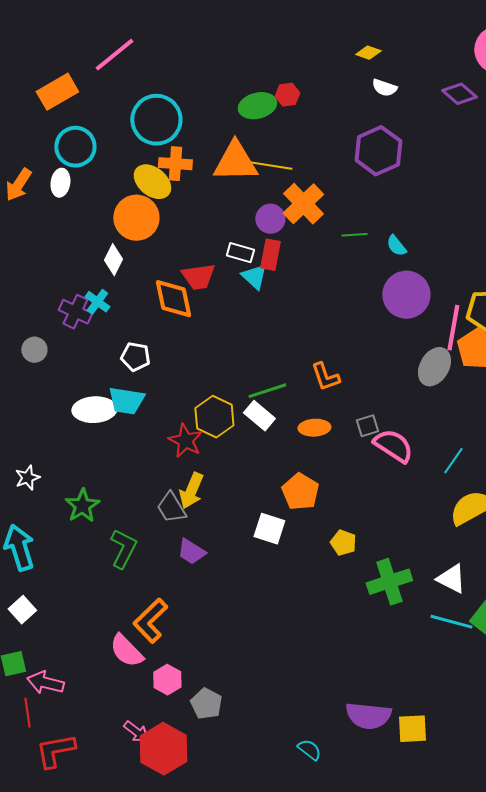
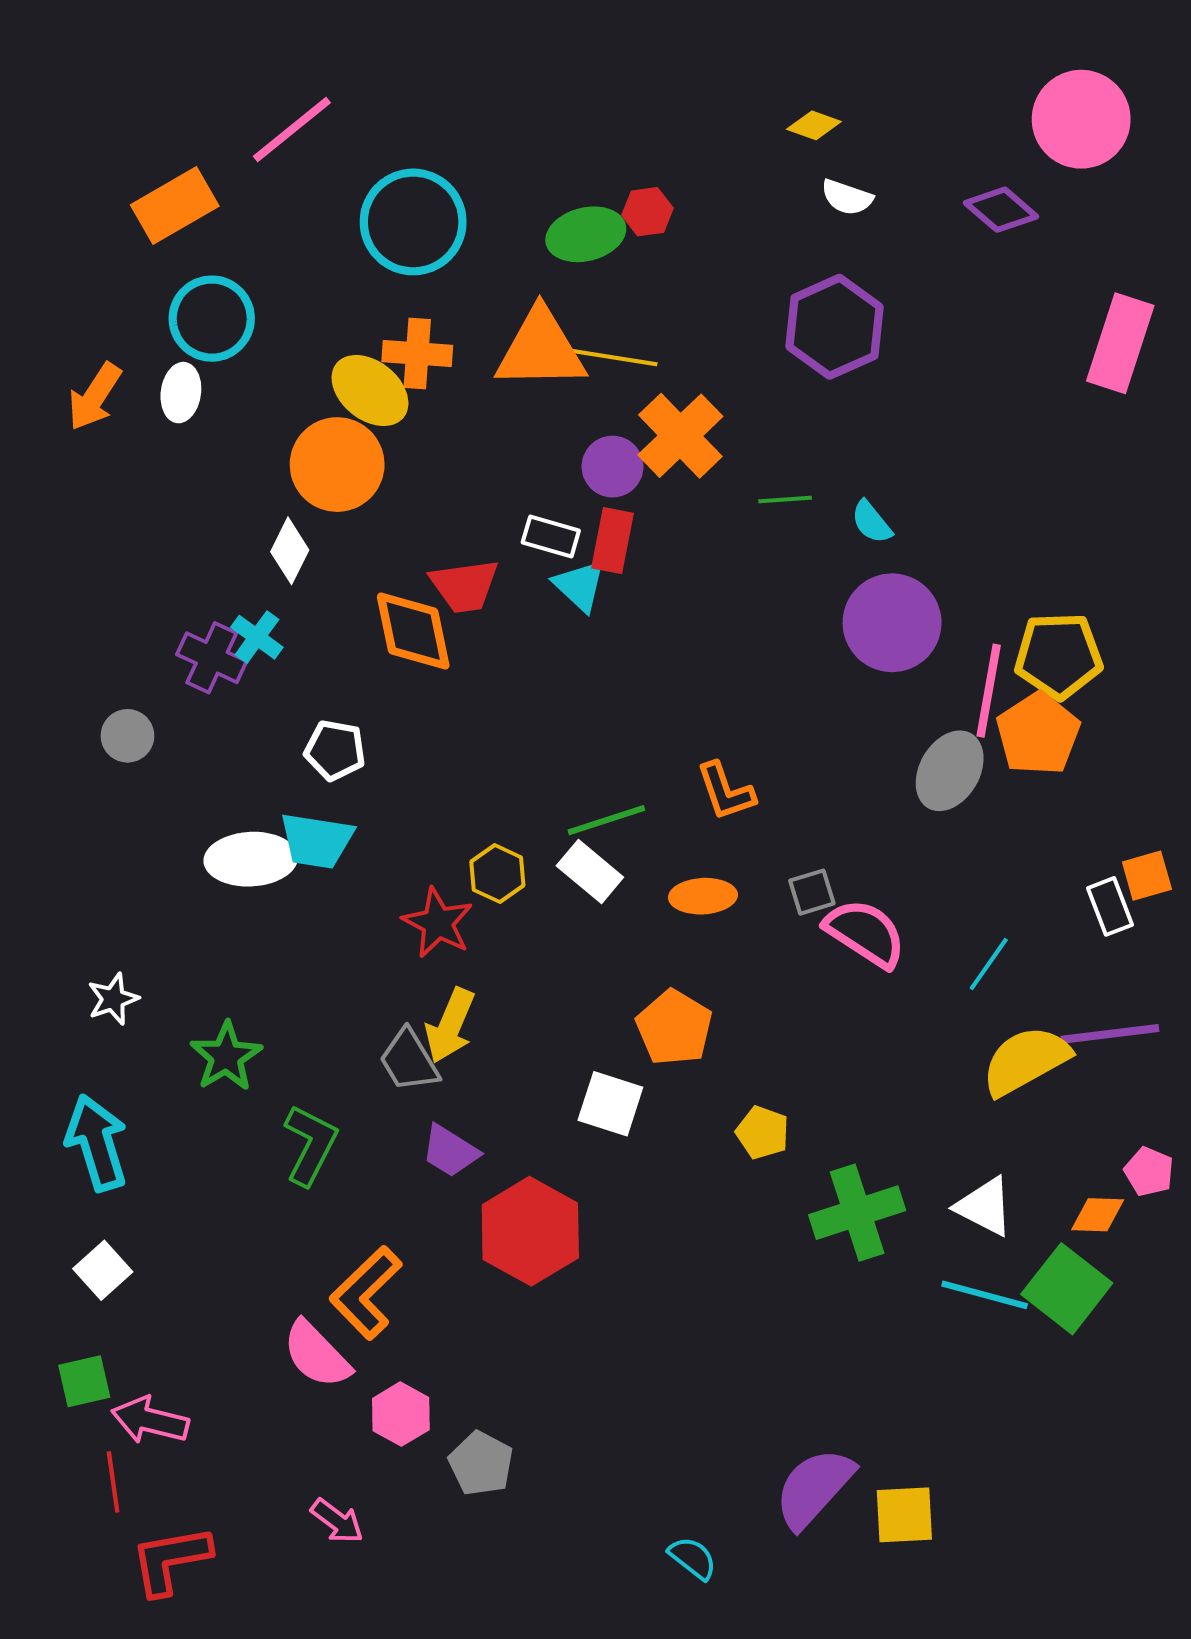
cyan circle: (156, 120) -> (413, 222), moved
yellow hexagon: (214, 417) -> (497, 874), size x0.7
purple semicircle: (368, 716) -> (814, 1488), turned 126
red hexagon: (163, 749) -> (530, 1231), moved

